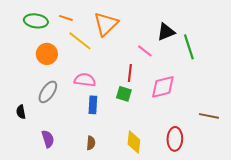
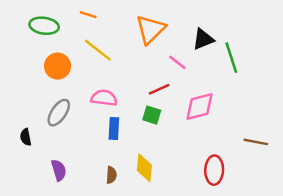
orange line: (66, 18) -> (88, 15), moved
orange triangle: (106, 24) -> (151, 29), moved
red line: (130, 73) -> (159, 89), turned 60
yellow diamond: (134, 142) -> (144, 168), moved

